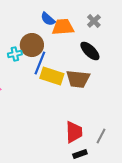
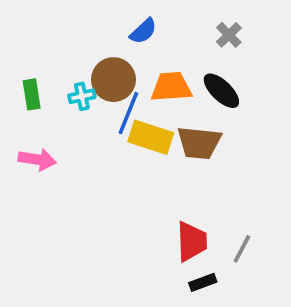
blue semicircle: (48, 19) -> (143, 31), turned -84
orange trapezoid: (63, 27) -> (171, 87), moved

